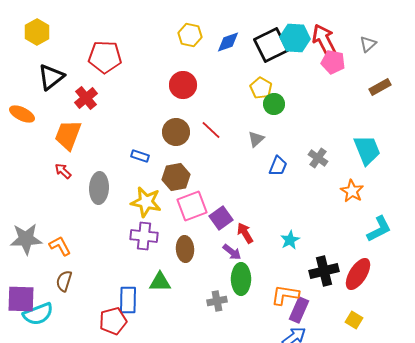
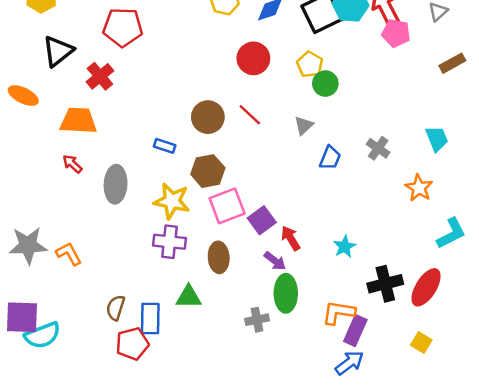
red circle: (183, 85) -> (253, 58), moved
orange trapezoid: (68, 135) -> (78, 121), turned 72
cyan trapezoid: (367, 150) -> (437, 139), size x0.7
brown semicircle: (64, 281) -> (116, 308), moved

